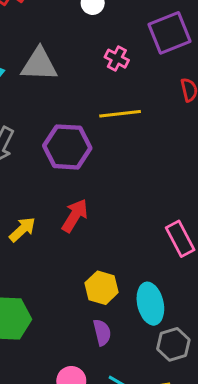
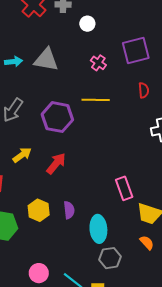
yellow arrow: (22, 229) -> (22, 155), moved
yellow hexagon: (102, 288) -> (39, 210), moved
purple semicircle: (102, 332) -> (69, 210), moved

